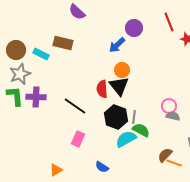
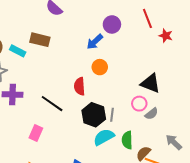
black triangle: (119, 86) -> (150, 83), moved, turned -30
pink circle: (169, 106) -> (139, 104), moved
gray semicircle: (173, 116) -> (151, 114), turned 128
green semicircle: (141, 130) -> (127, 140), moved, turned -120
pink rectangle: (78, 139) -> (36, 133), moved

